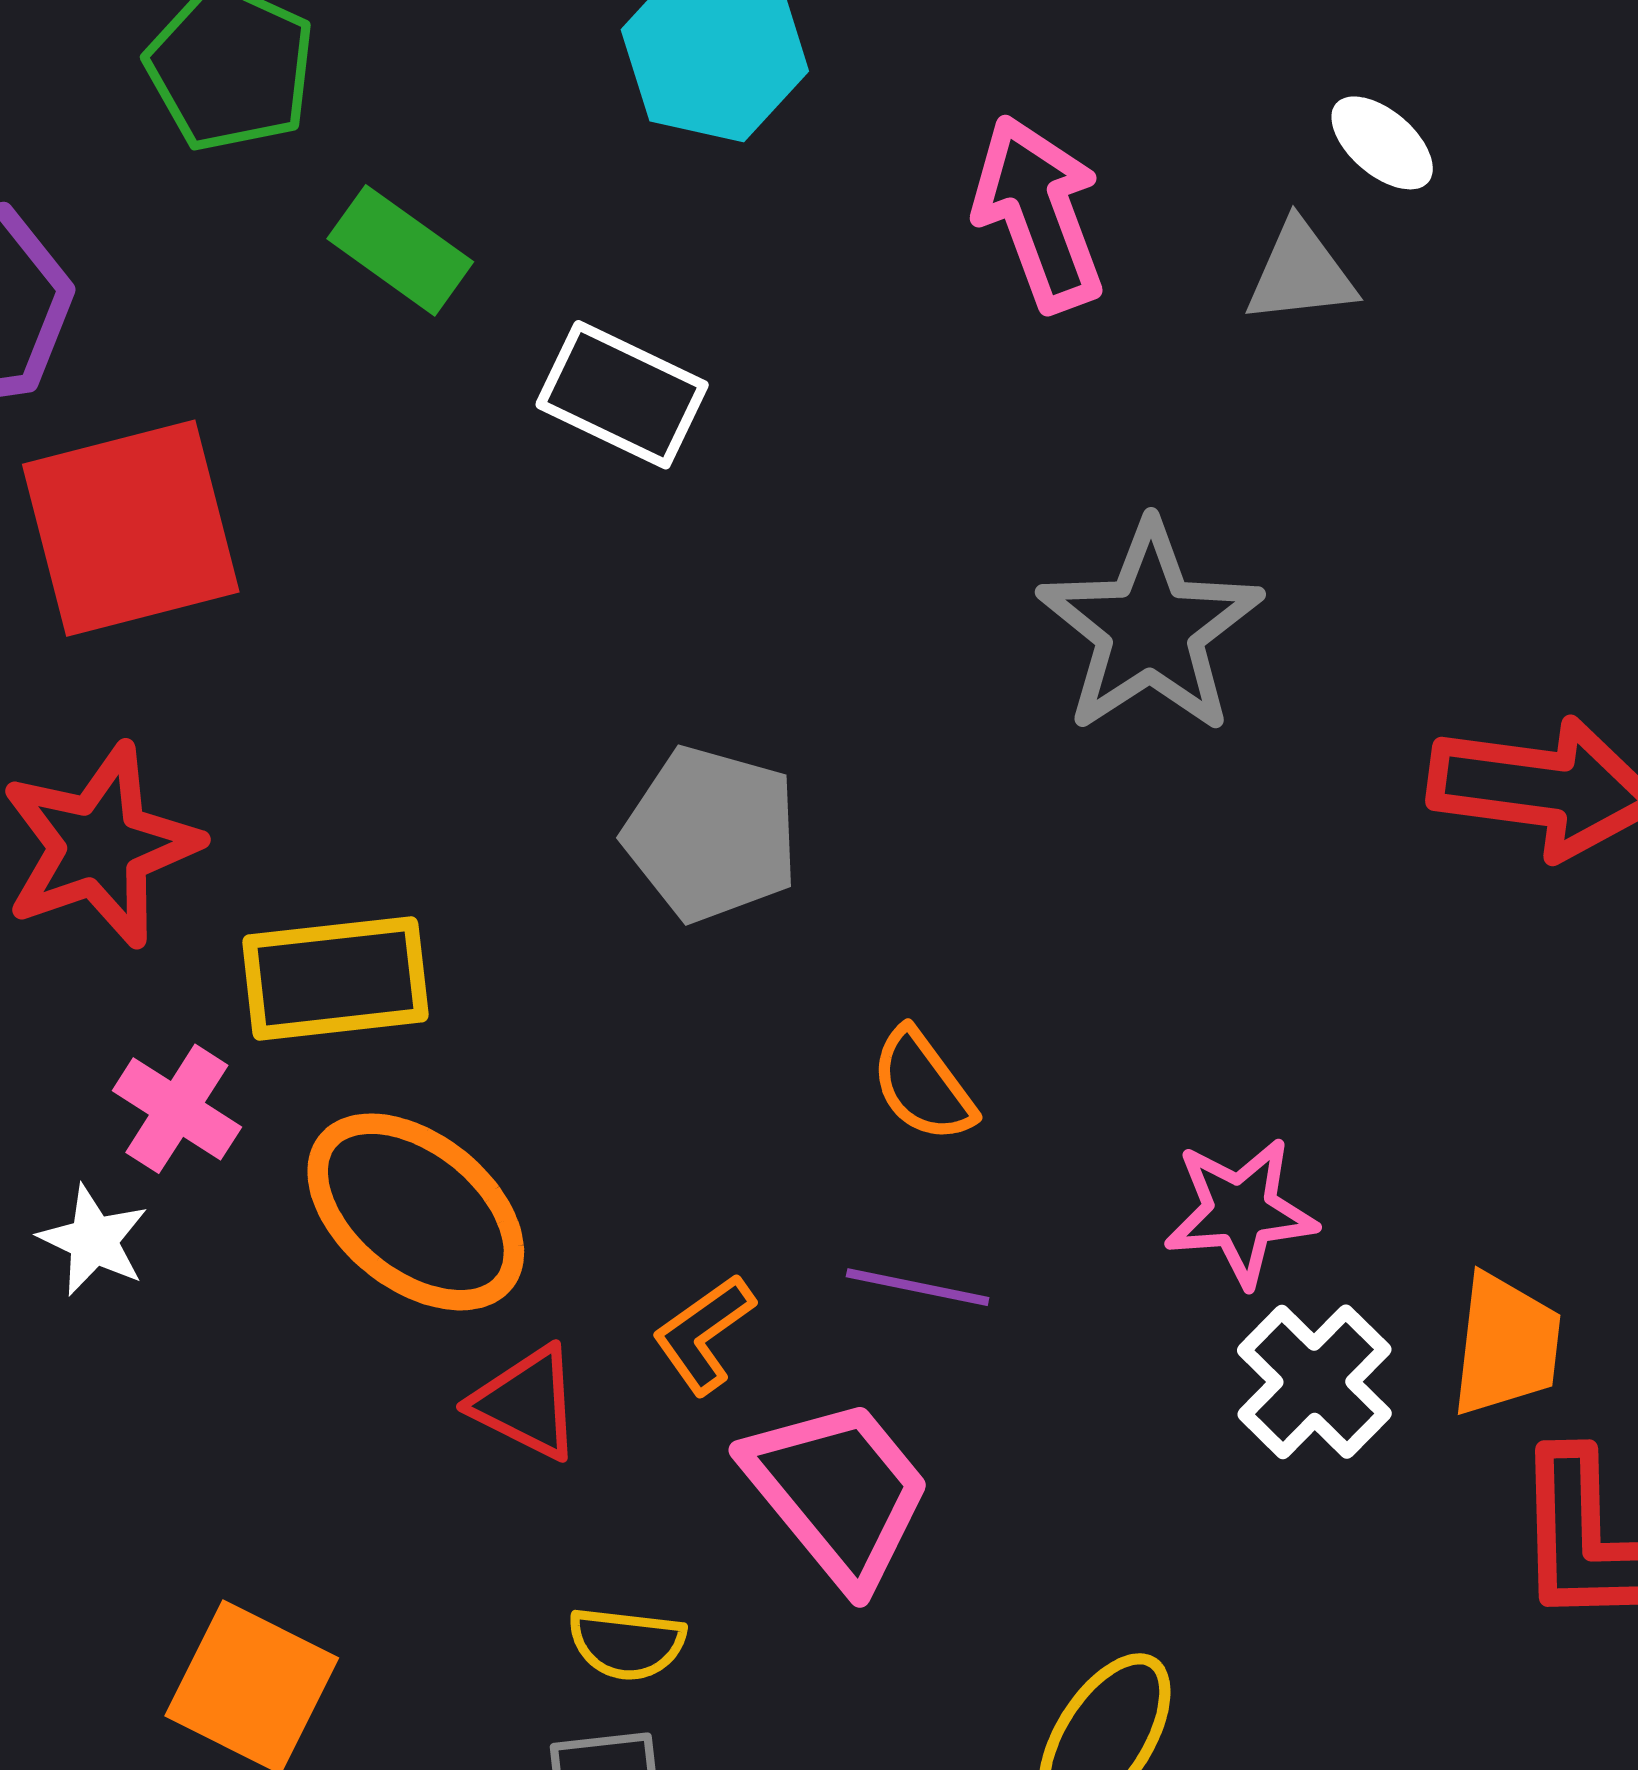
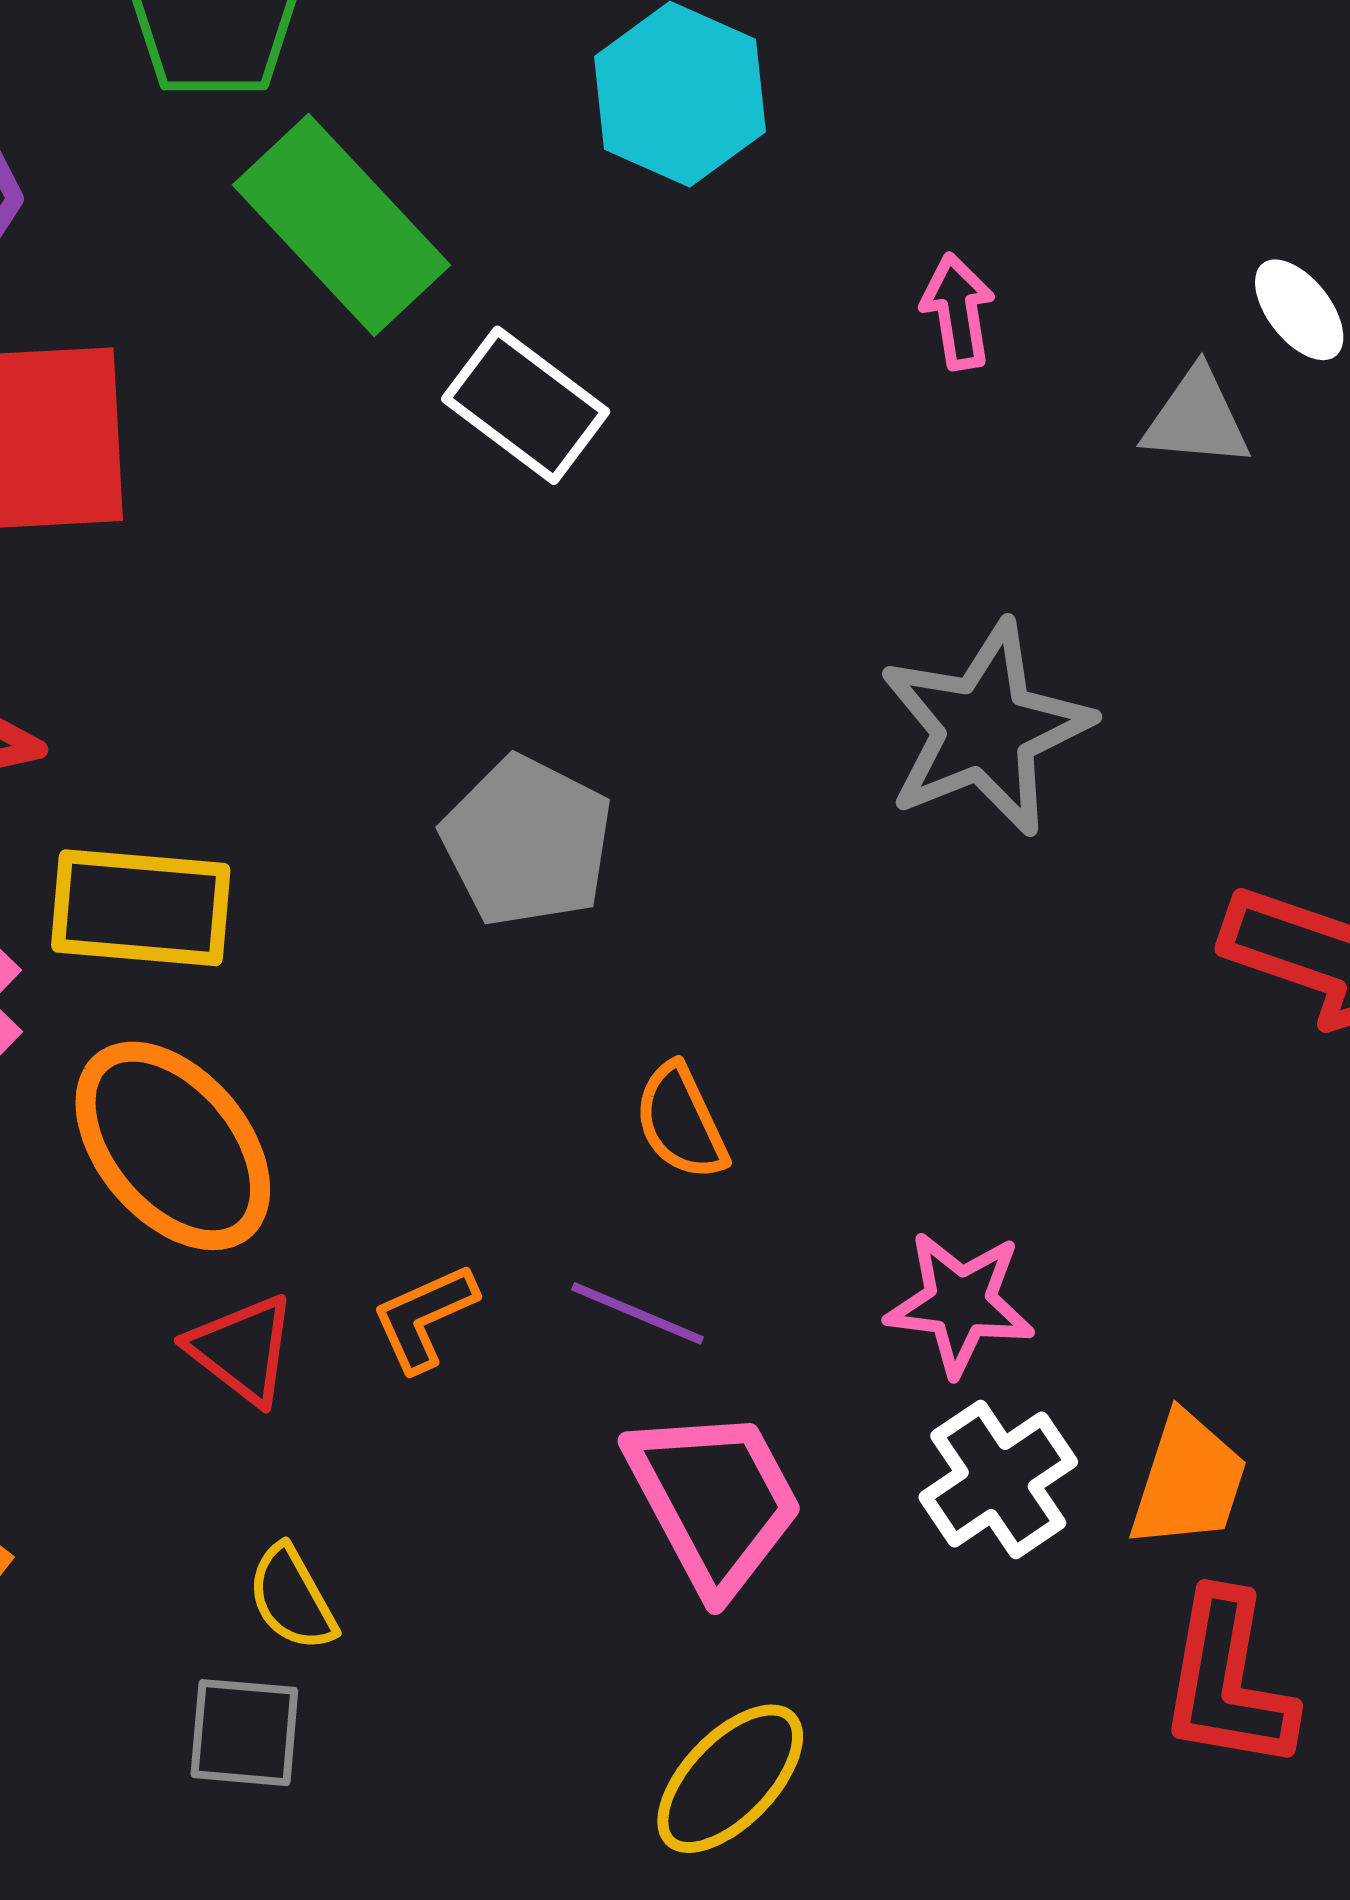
pink arrow: (1039, 213) -> (958, 311), size x0.6
green rectangle: (400, 250) -> (341, 225), size x1.6
pink trapezoid: (838, 1492) -> (714, 1500), moved
yellow semicircle: (627, 1644) -> (292, 1598), turned 43

